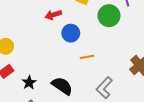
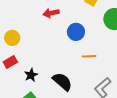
red arrow: (53, 15) -> (51, 13), moved

